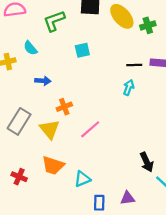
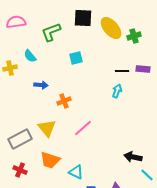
orange cross: (64, 107) -> (64, 101), moved
gray rectangle: (19, 121) -> (20, 139), moved, turned 30
black arrow: (147, 162) -> (133, 157), turned 126
cyan triangle: (82, 179) -> (76, 172), turned 49

